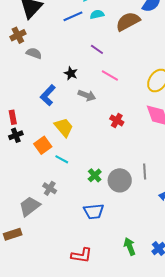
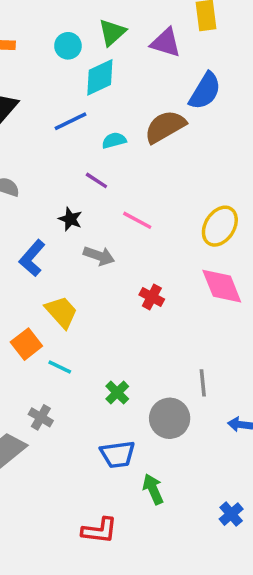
cyan semicircle: (97, 14) -> (114, 140), moved
purple line: (97, 49) -> (96, 180), moved
gray circle: (120, 180) -> (170, 418), moved
green arrow: (130, 246) -> (153, 489), moved

